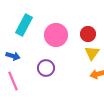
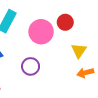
red circle: (88, 34) -> (65, 22), moved

